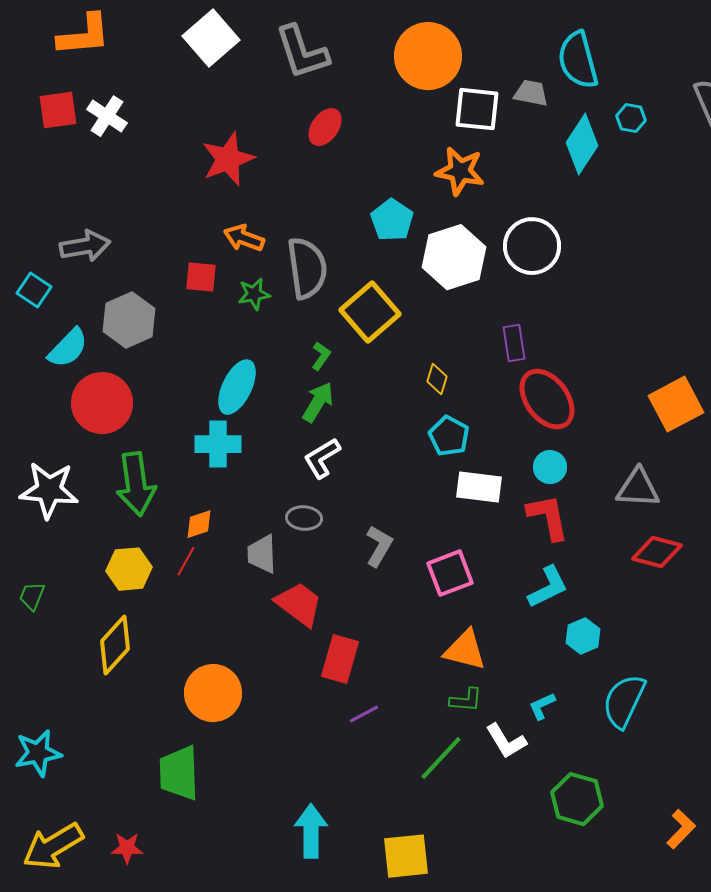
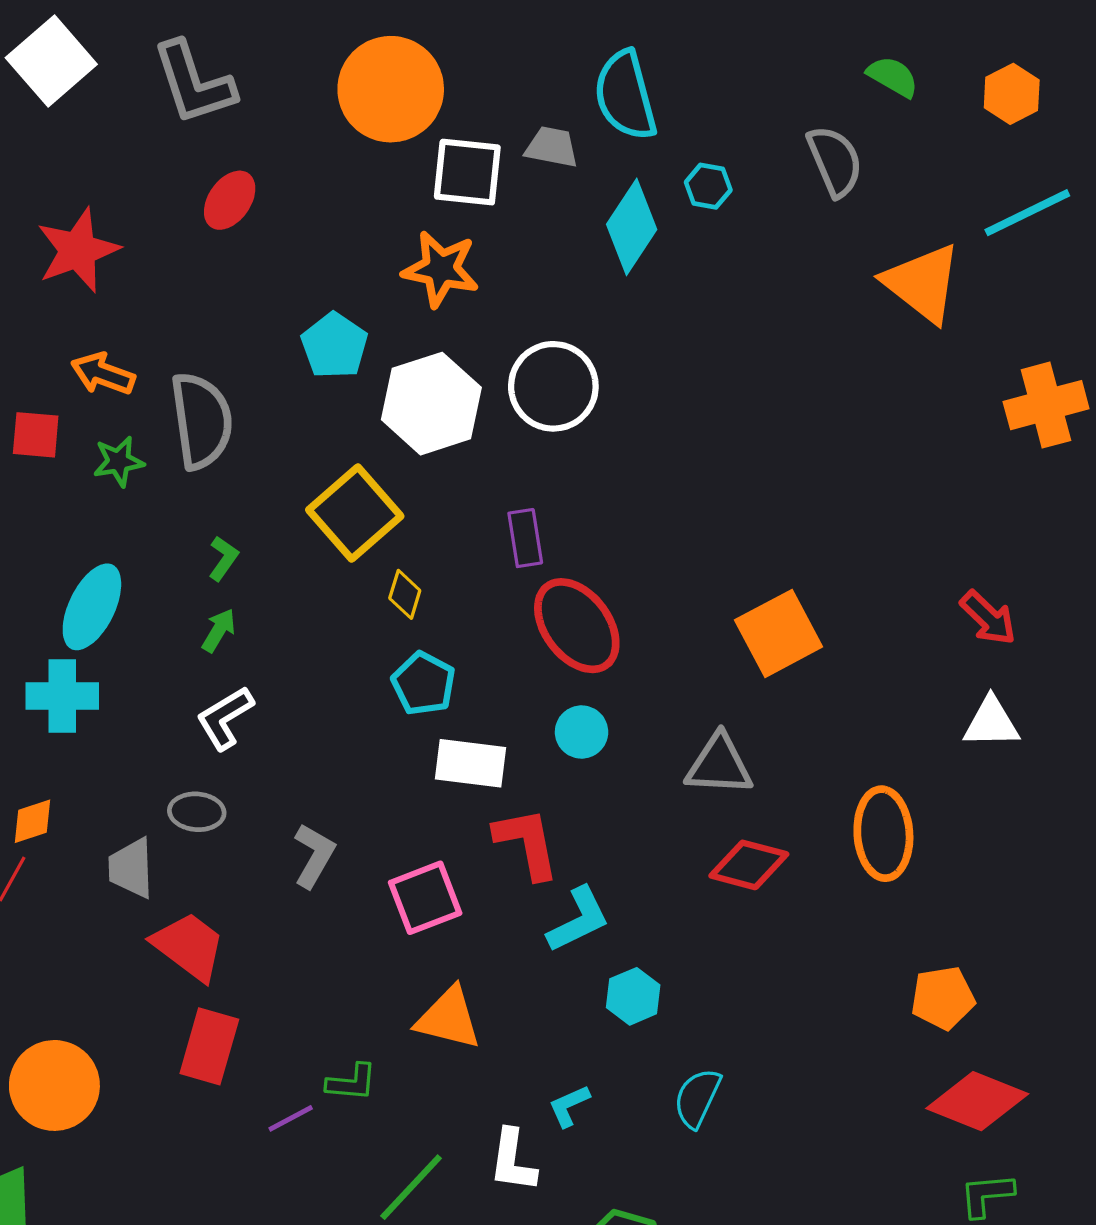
yellow square: (370, 312) -> (355, 513), moved
green arrow: (318, 402) -> (219, 630), size x0.7
red L-shape: (548, 517) -> (527, 843), moved
red rectangle: (340, 659) -> (209, 1046), moved
green L-shape: (466, 700) -> (352, 1082), moved
cyan semicircle: (624, 701) -> (697, 1098), size x0.7
white L-shape: (506, 741) -> (513, 1161), turned 39

